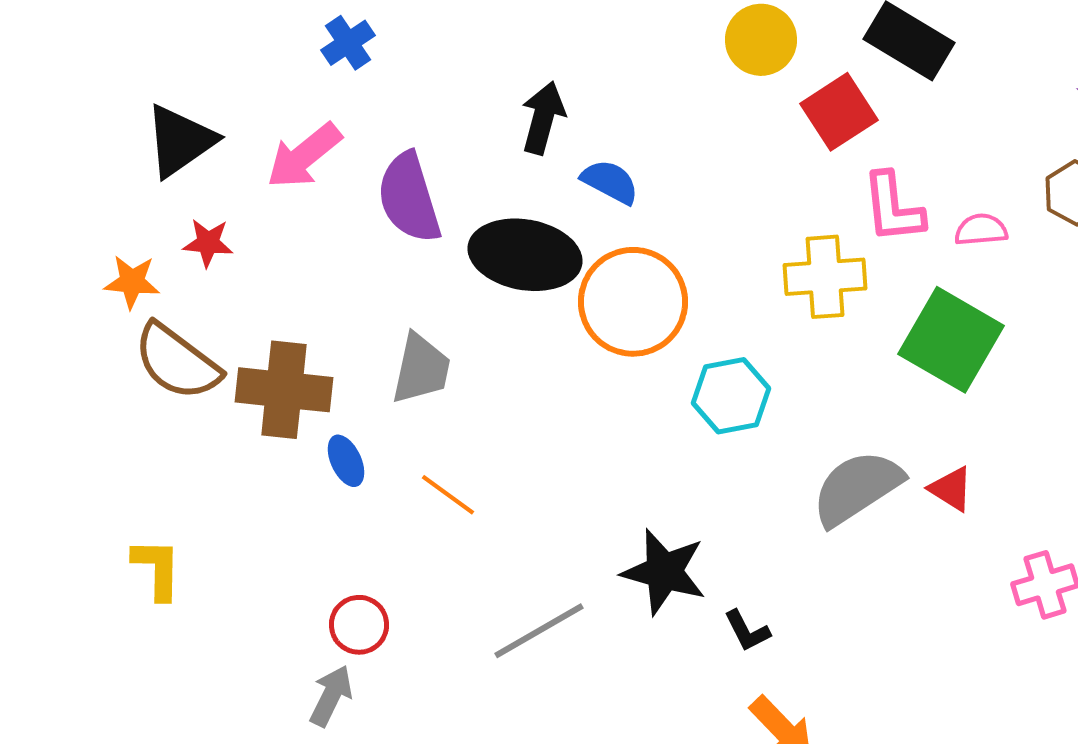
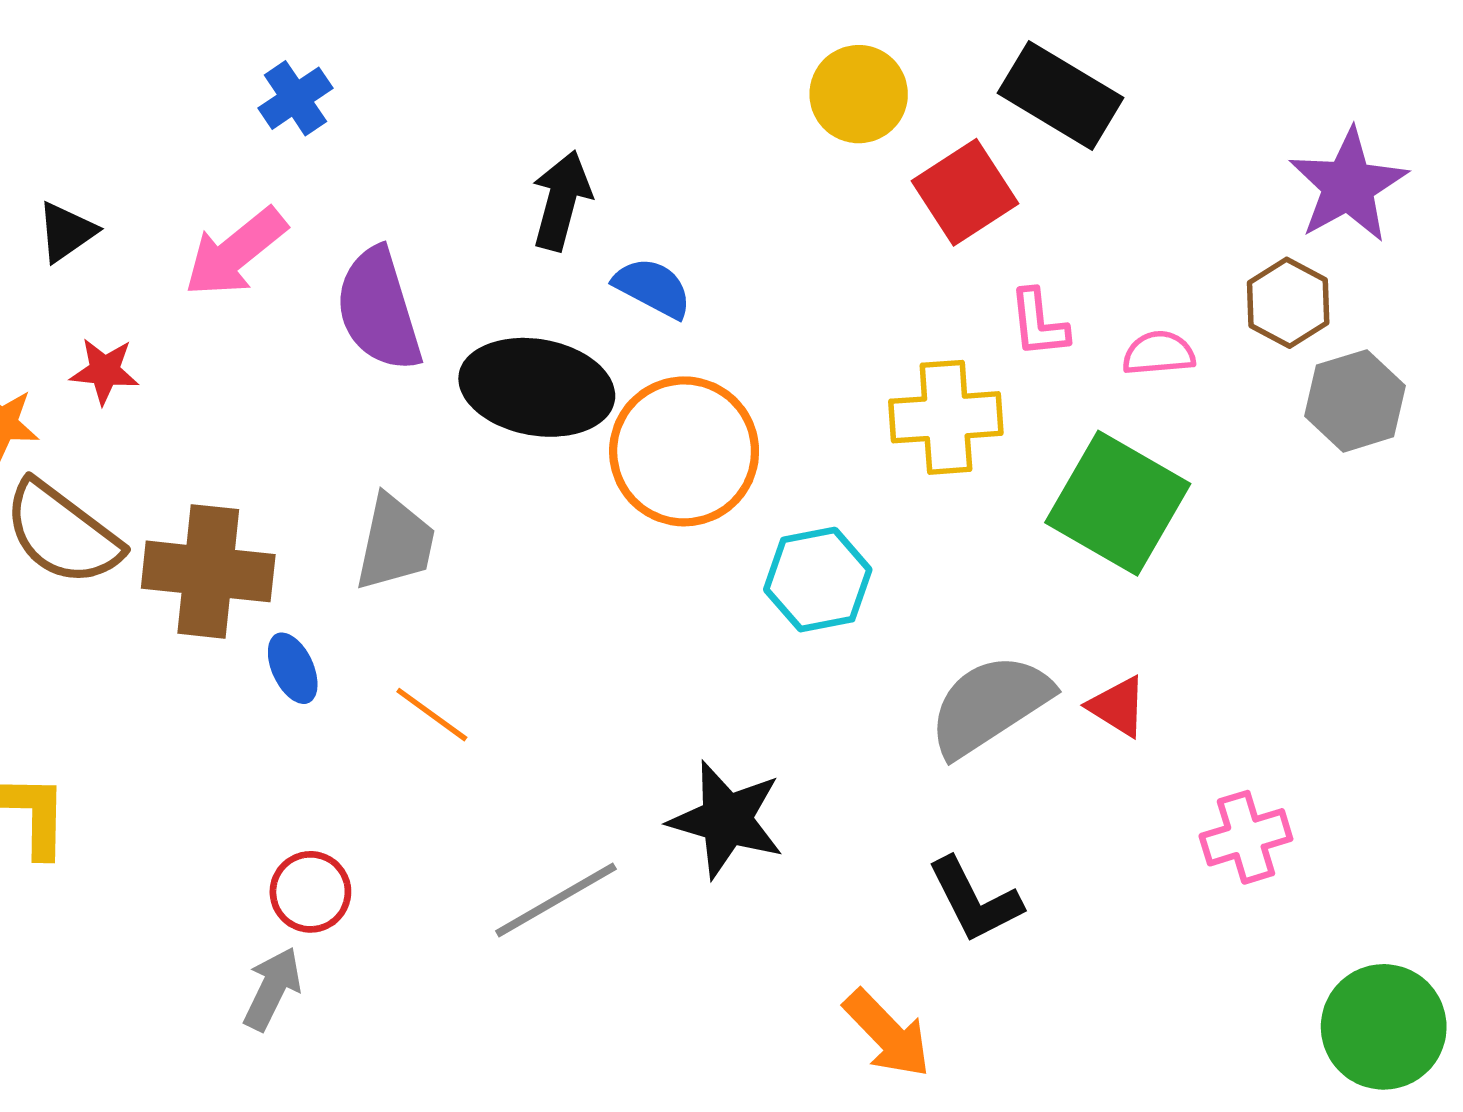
black triangle: (180, 141) -> (66, 232), size x0.6
pink L-shape: (893, 208) -> (1039, 323), size x0.7
black L-shape: (747, 631) -> (975, 900), moved, size x1.5

